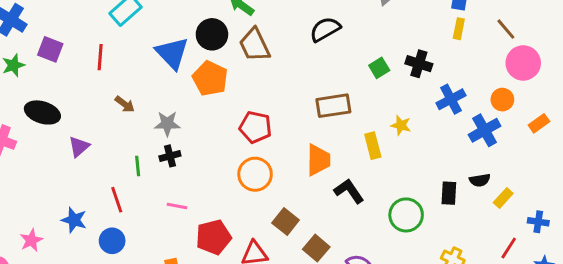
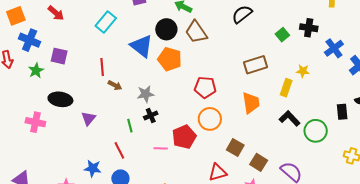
red line: (100, 57) -> (102, 67), moved
yellow rectangle: (373, 146) -> (286, 88), turned 42
black L-shape: (349, 191) -> (290, 118), moved
red pentagon: (213, 237) -> (184, 137), moved

